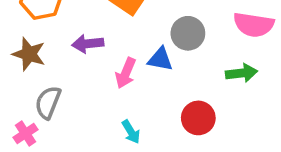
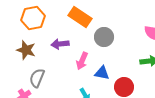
gray circle: (188, 33) -> (104, 37), moved
blue triangle: (160, 59) -> (102, 73), moved

